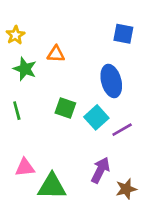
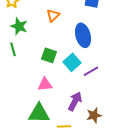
orange triangle: (56, 54) -> (53, 15), moved, turned -48
green line: (17, 111) -> (13, 49), moved
pink triangle: (25, 167) -> (45, 84), moved

